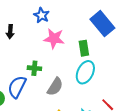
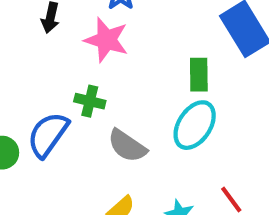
pink star: (54, 39) -> (106, 40), moved
gray semicircle: (55, 87) -> (127, 146), turned 84

